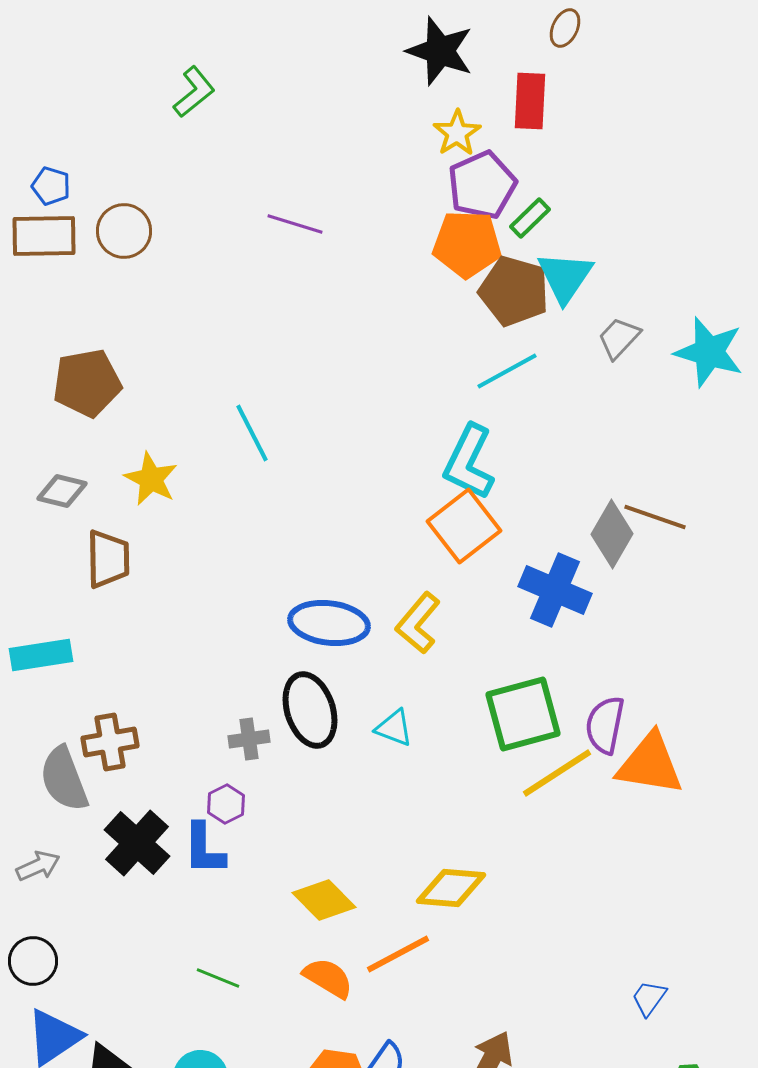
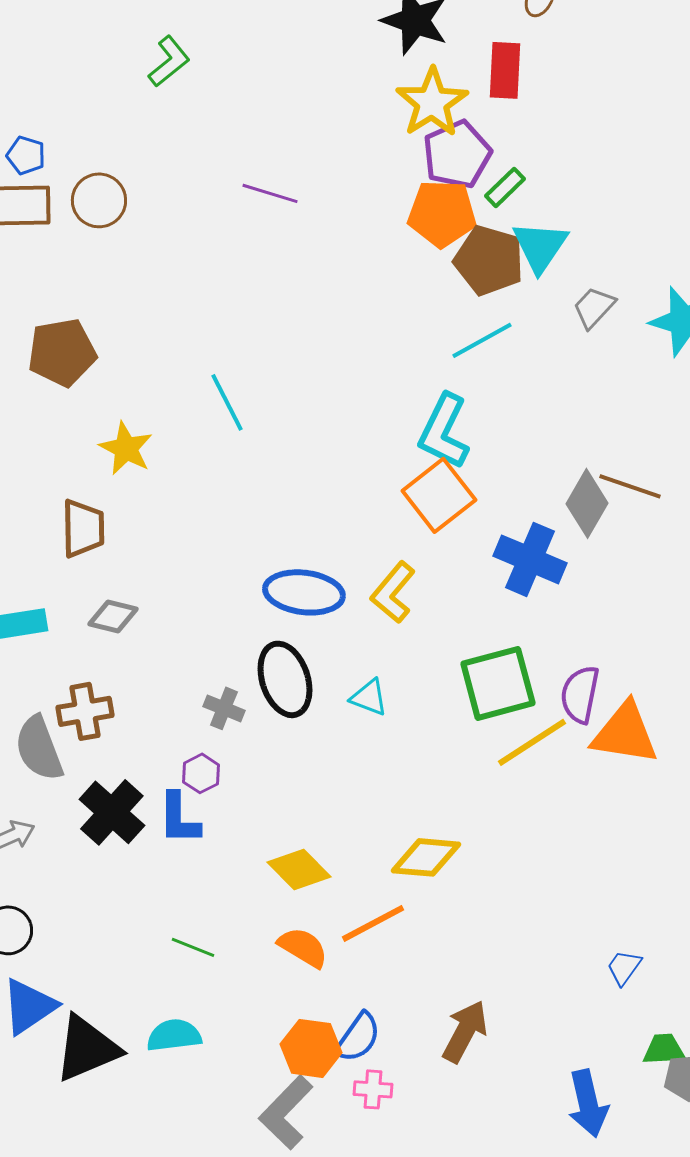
yellow star: (457, 133) -> (432, 102), size x1.5
gray diamond: (62, 491) -> (113, 616), moved
gray cross: (249, 739) -> (224, 708), turned 30

